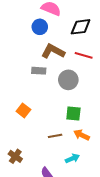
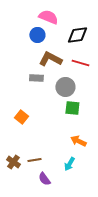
green square: (73, 114) -> (72, 108), moved
brown line: (55, 136) -> (34, 160), moved
cyan arrow: (72, 158) -> (69, 164), turned 144

